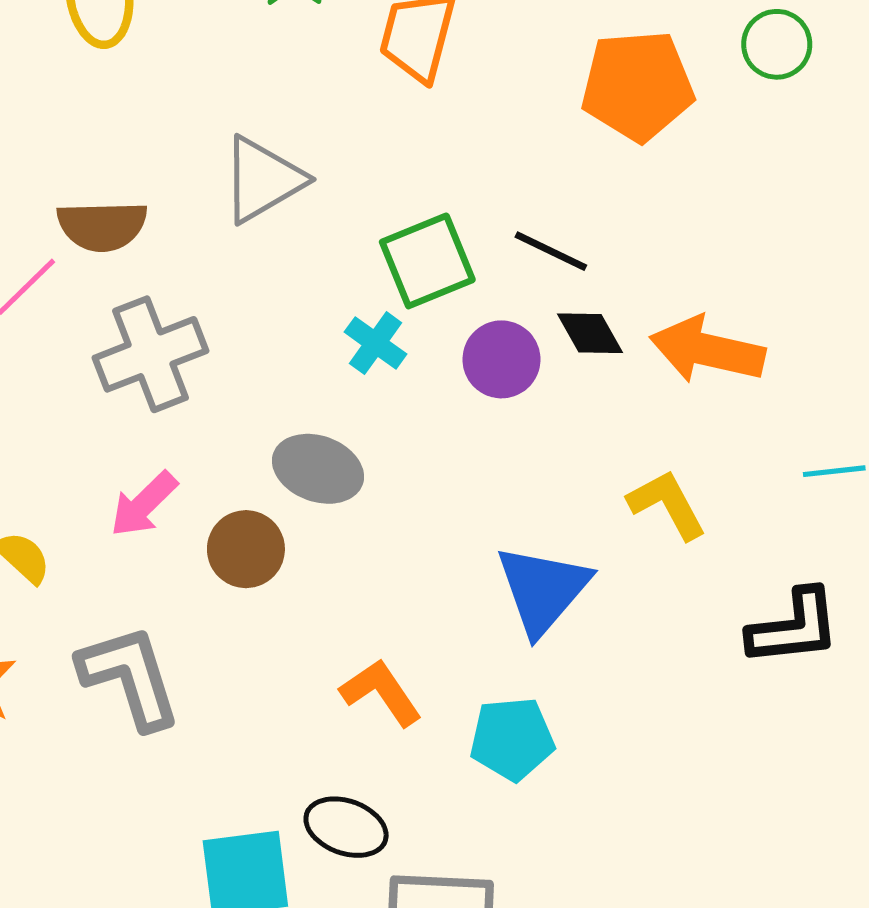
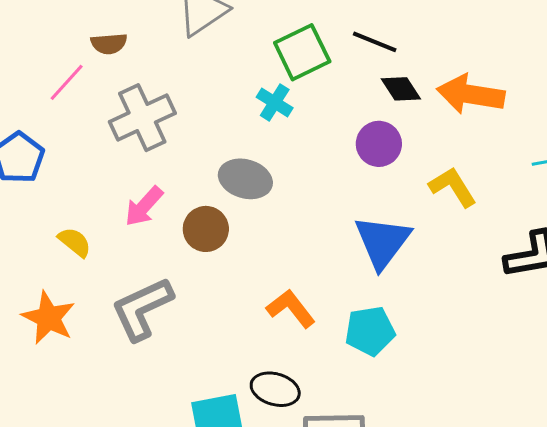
brown semicircle: (102, 226) -> (109, 44), size x0.7
purple circle: (501, 359) -> (379, 144), moved
gray L-shape: (130, 677) -> (142, 309), turned -94

